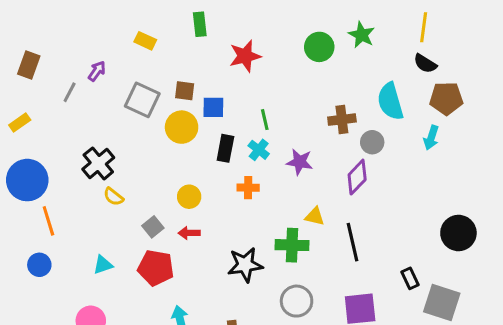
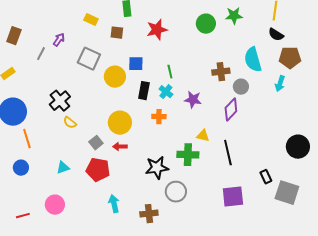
green star: (362, 35) -> (234, 16), turned -30
brown square: (185, 91) -> (117, 33), moved
yellow circle: (189, 197) -> (120, 123), size x1.5
gray circle: (297, 301) -> (176, 192), moved

